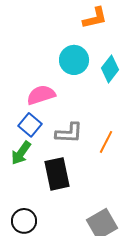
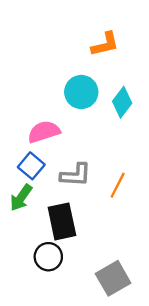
black circle: (24, 221) -> (48, 257), moved

